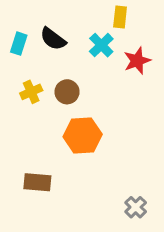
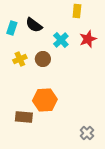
cyan cross: (101, 45) -> (61, 40), moved
orange hexagon: (83, 135) -> (45, 100), moved

